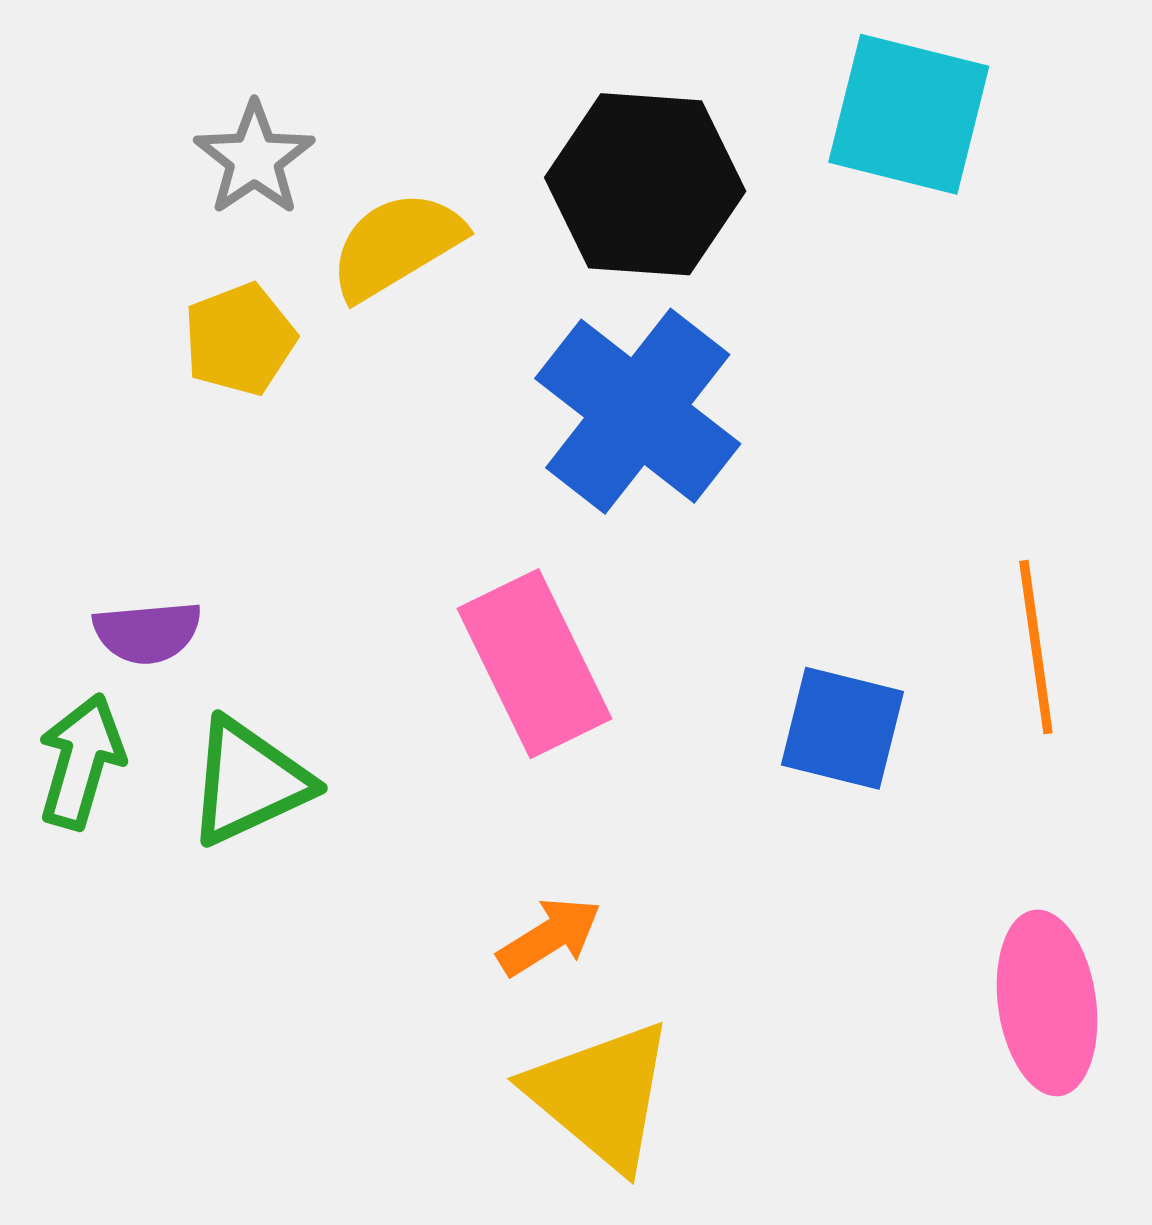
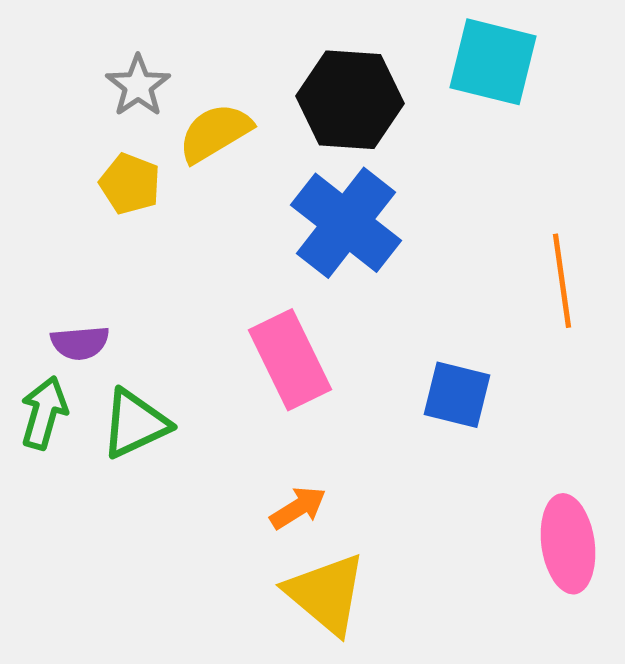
yellow pentagon: (240, 339) -> (130, 184), turned -30
orange line: (1036, 647) -> (562, 281), moved

